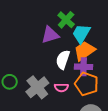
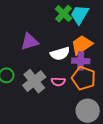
cyan trapezoid: (81, 34) -> (80, 15), moved
purple triangle: (50, 35) -> (30, 42), moved
white semicircle: (63, 60) -> (60, 54), turned -126

